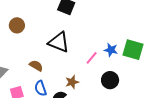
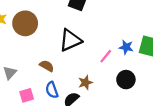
brown circle: (17, 25) -> (25, 23), size x1.5
black triangle: (59, 42) -> (70, 40), turned -45

